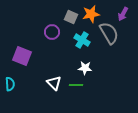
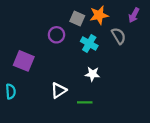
gray semicircle: (109, 33) -> (119, 36), size x0.7
white triangle: (54, 83) -> (59, 90), turned 42
green line: (76, 85) -> (85, 102), moved

